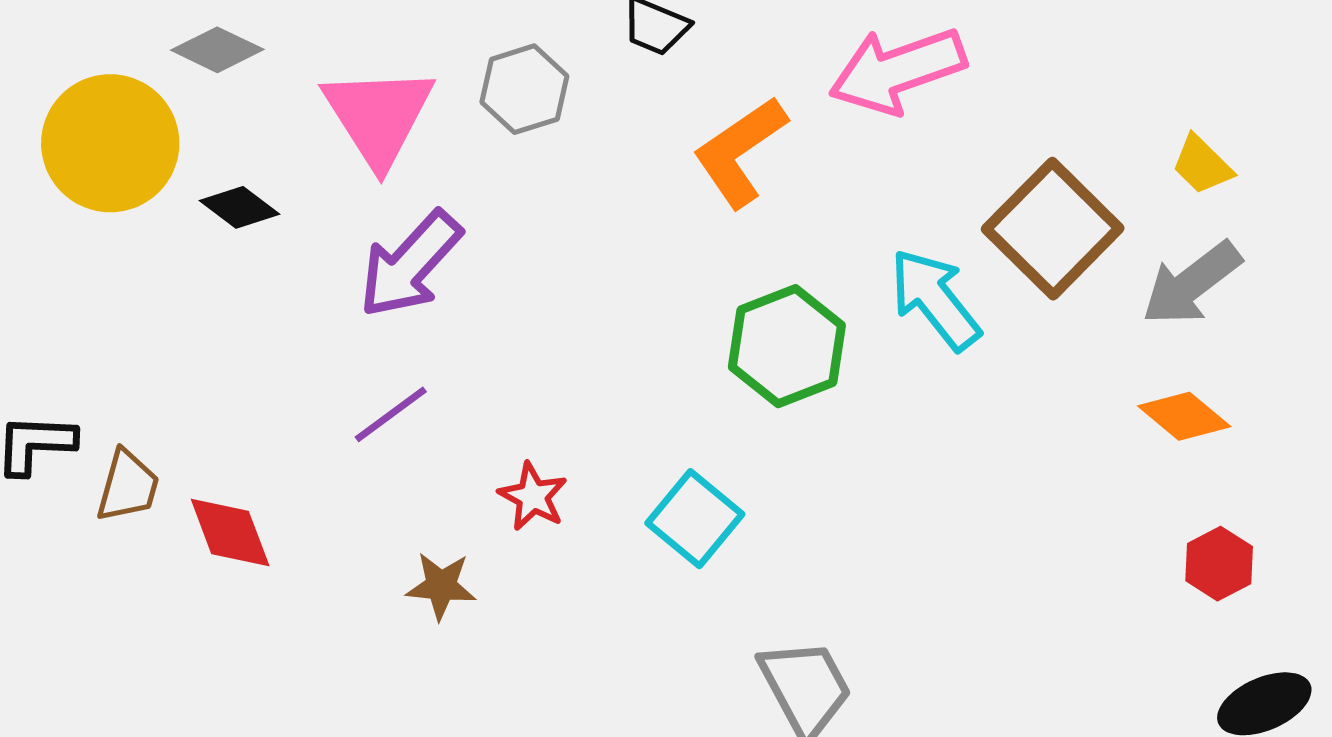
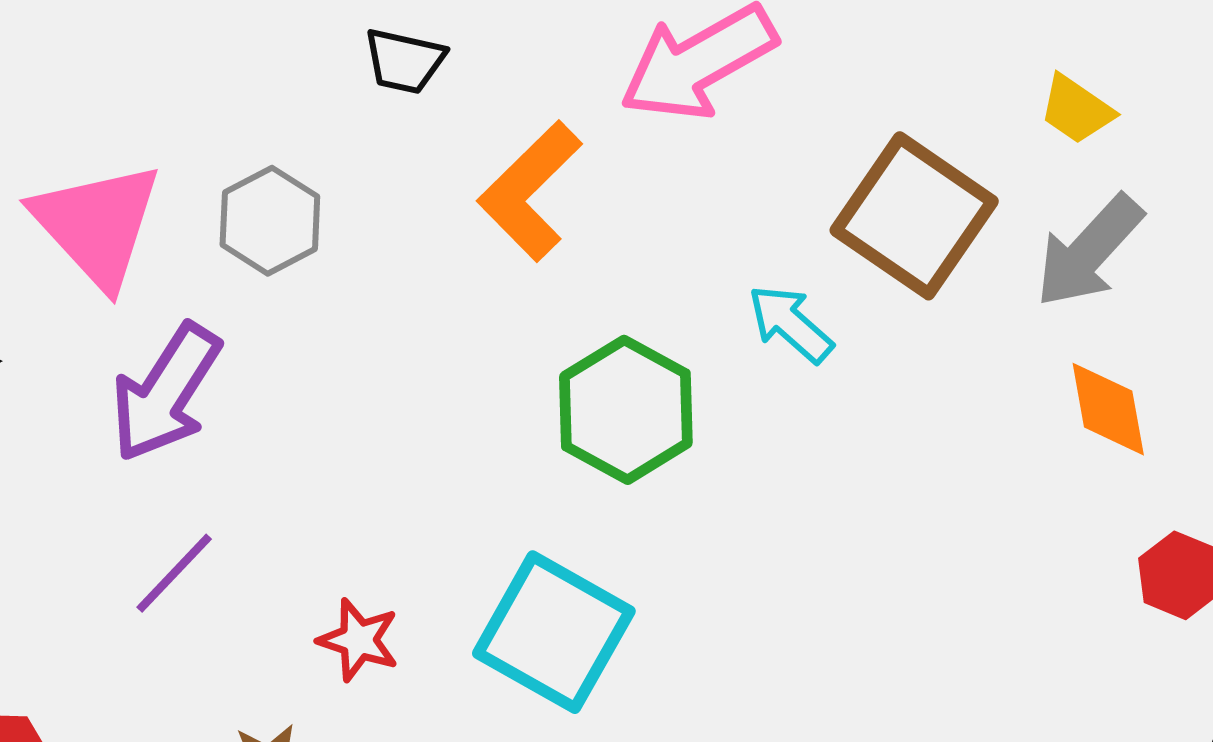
gray hexagon: (524, 89) -> (270, 221), moved
cyan arrow: (935, 299) -> (790, 324), size x0.7
orange diamond: (1184, 416) -> (1108, 409), turned 50
cyan square: (695, 519) -> (554, 632), size x1.4

